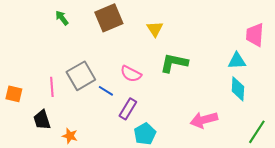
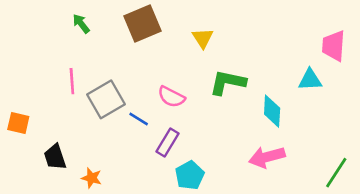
pink line: (52, 87) -> (72, 81), moved
cyan diamond: (238, 89) -> (272, 111), moved

